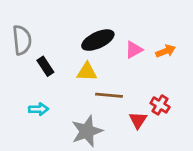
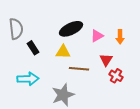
orange arrow: (166, 51) -> (120, 37), turned 112
cyan arrow: (38, 109) -> (28, 79), size x1.5
red triangle: (138, 120) -> (106, 60), moved

